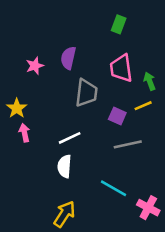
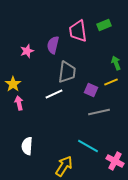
green rectangle: (119, 24) -> (104, 25), moved, turned 48
pink trapezoid: (121, 68) -> (78, 31), moved
white line: (70, 138) -> (54, 94), moved
white semicircle: (64, 166) -> (27, 146), moved
yellow arrow: (64, 214) -> (64, 166), moved

